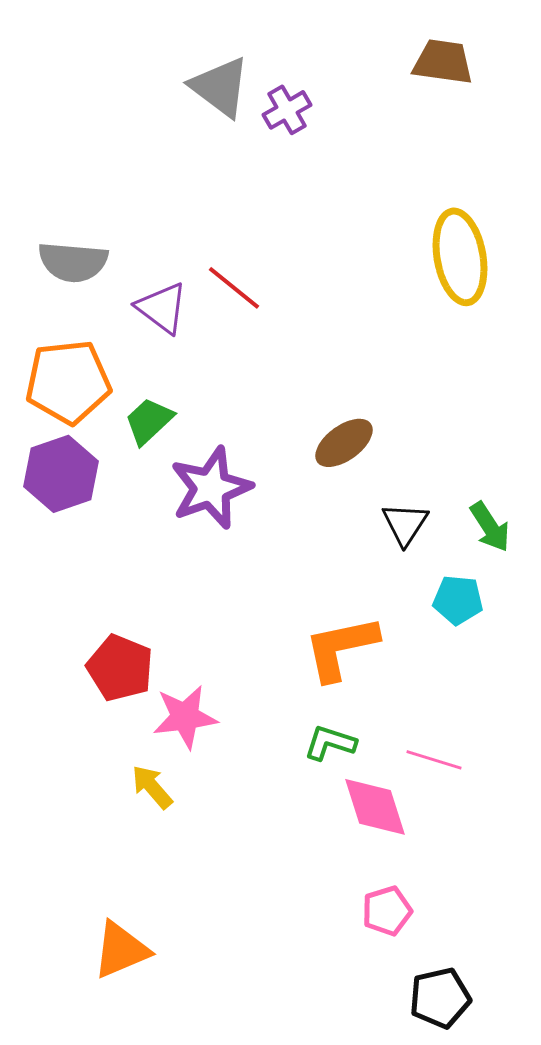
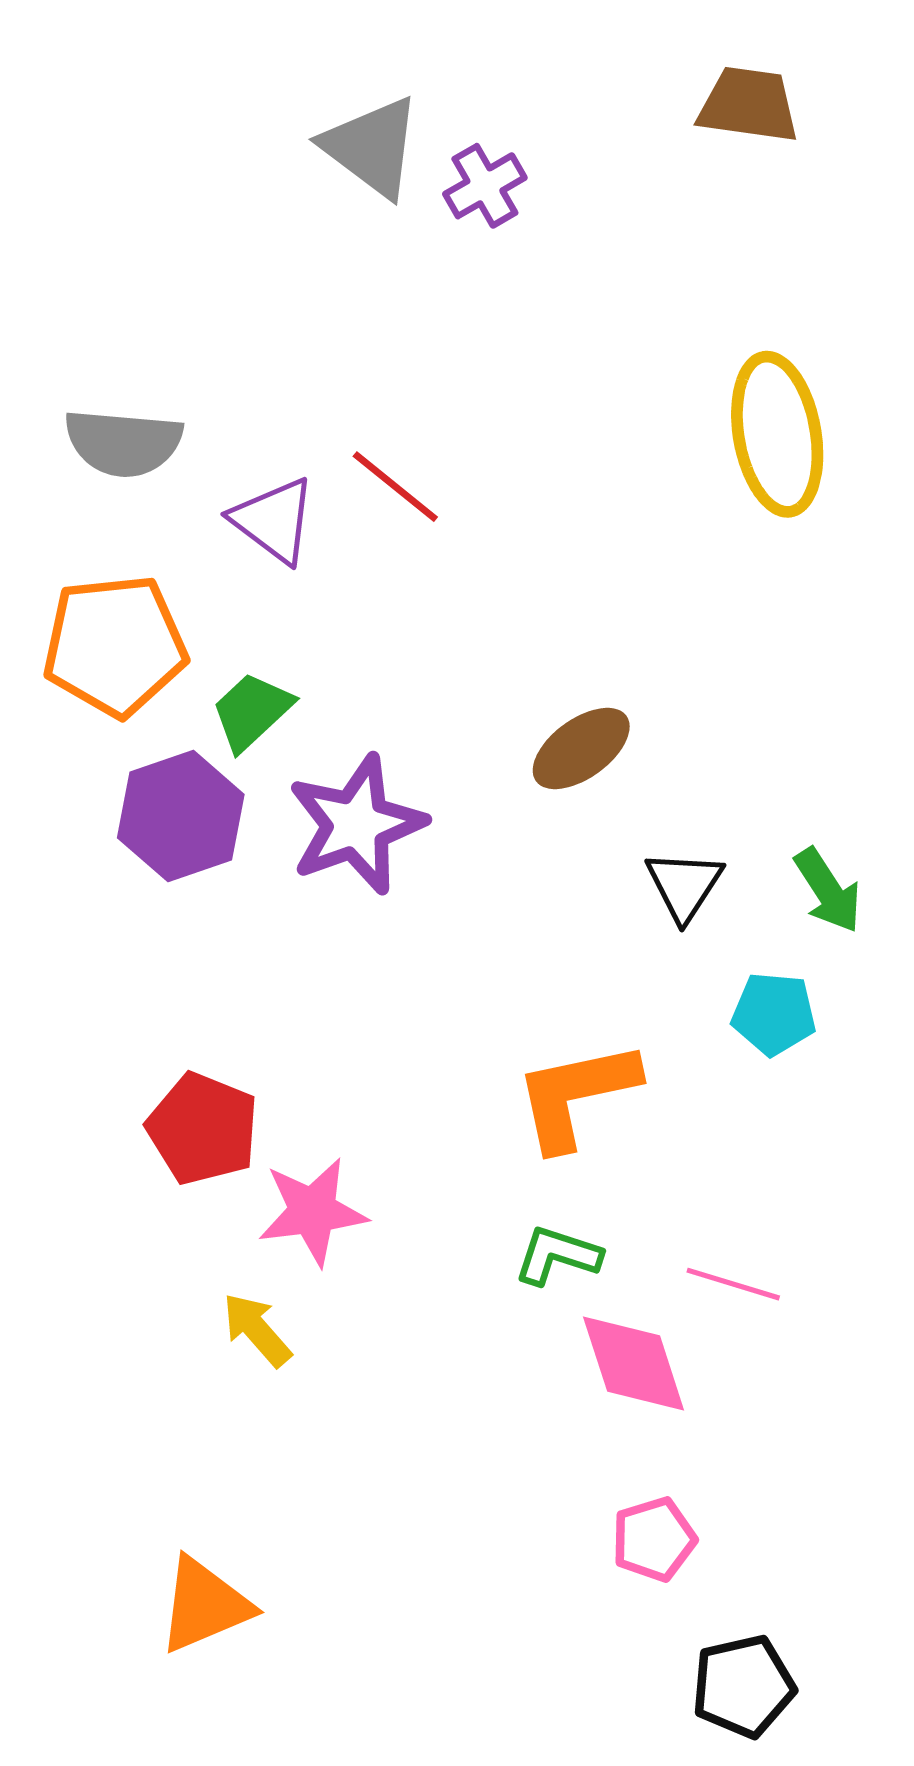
purple hexagon: (61, 474) -> (181, 816), moved

